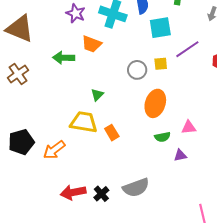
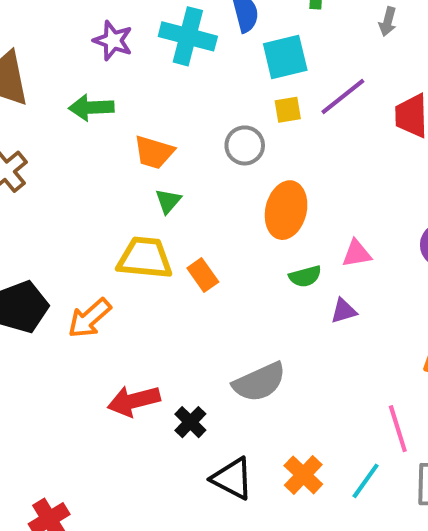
orange trapezoid: (92, 44) -> (154, 152), moved
green arrow: (64, 58) -> (91, 107), moved
yellow square: (161, 64) -> (288, 110), moved
black cross: (101, 194) -> (190, 422), moved

